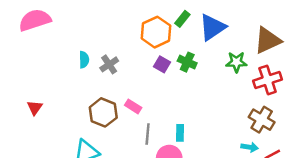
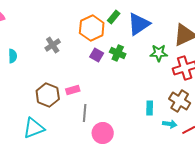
cyan semicircle: (84, 60) -> (13, 56), moved
gray cross: (109, 64) -> (53, 45), moved
pink rectangle: (133, 106) -> (73, 90), turned -48
cyan rectangle: (180, 133) -> (150, 108), moved

